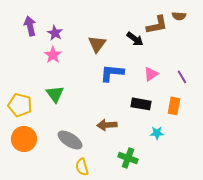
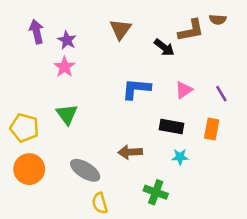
brown triangle: (97, 44) -> (120, 29), moved
cyan star: (157, 133) -> (180, 157), moved

